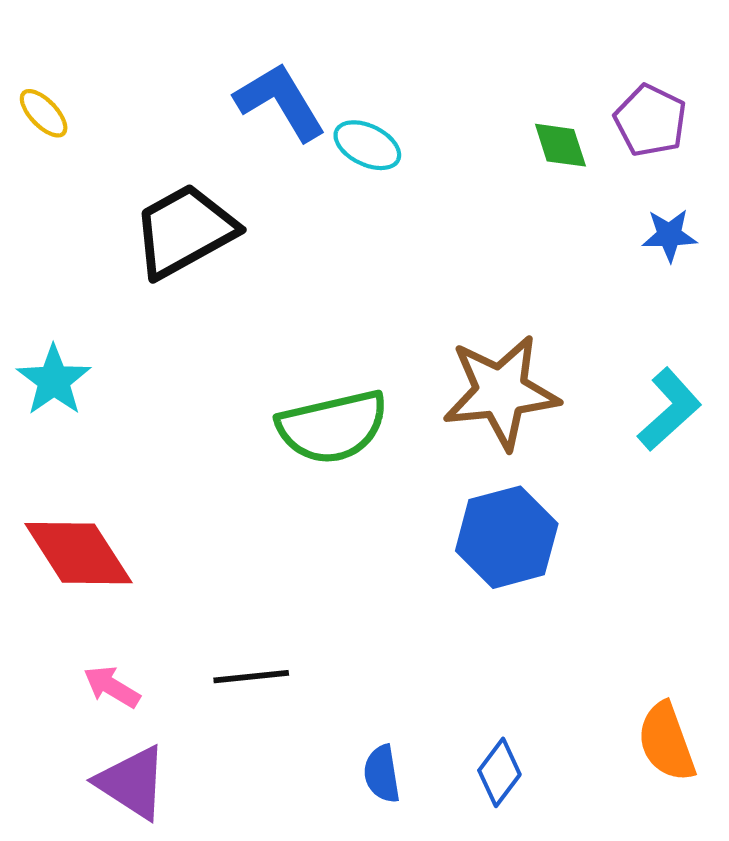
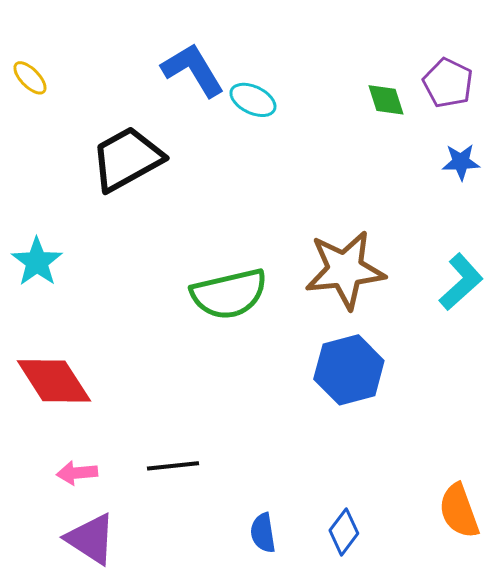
pink arrow: (112, 687) -> (77, 473), turned -36

